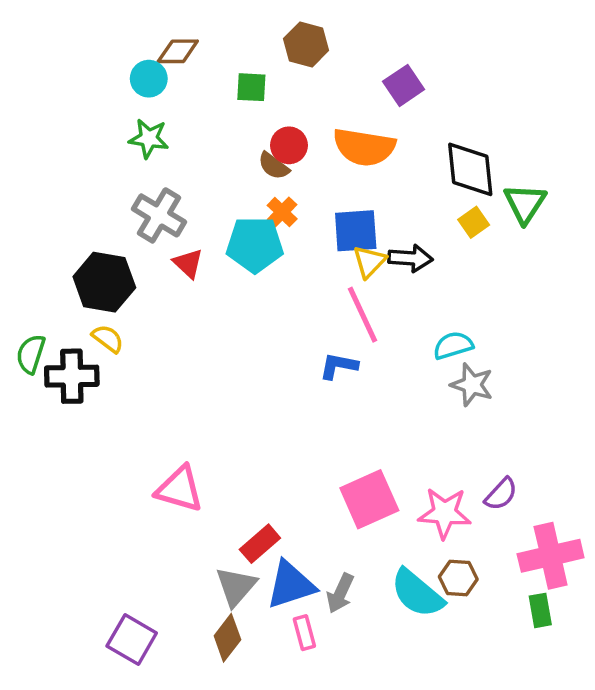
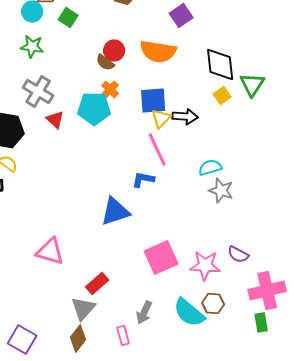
green square: (251, 87) -> (68, 18), moved, turned 30
purple semicircle: (501, 494) -> (238, 254), turned 75
blue triangle: (291, 585) -> (115, 212), moved

